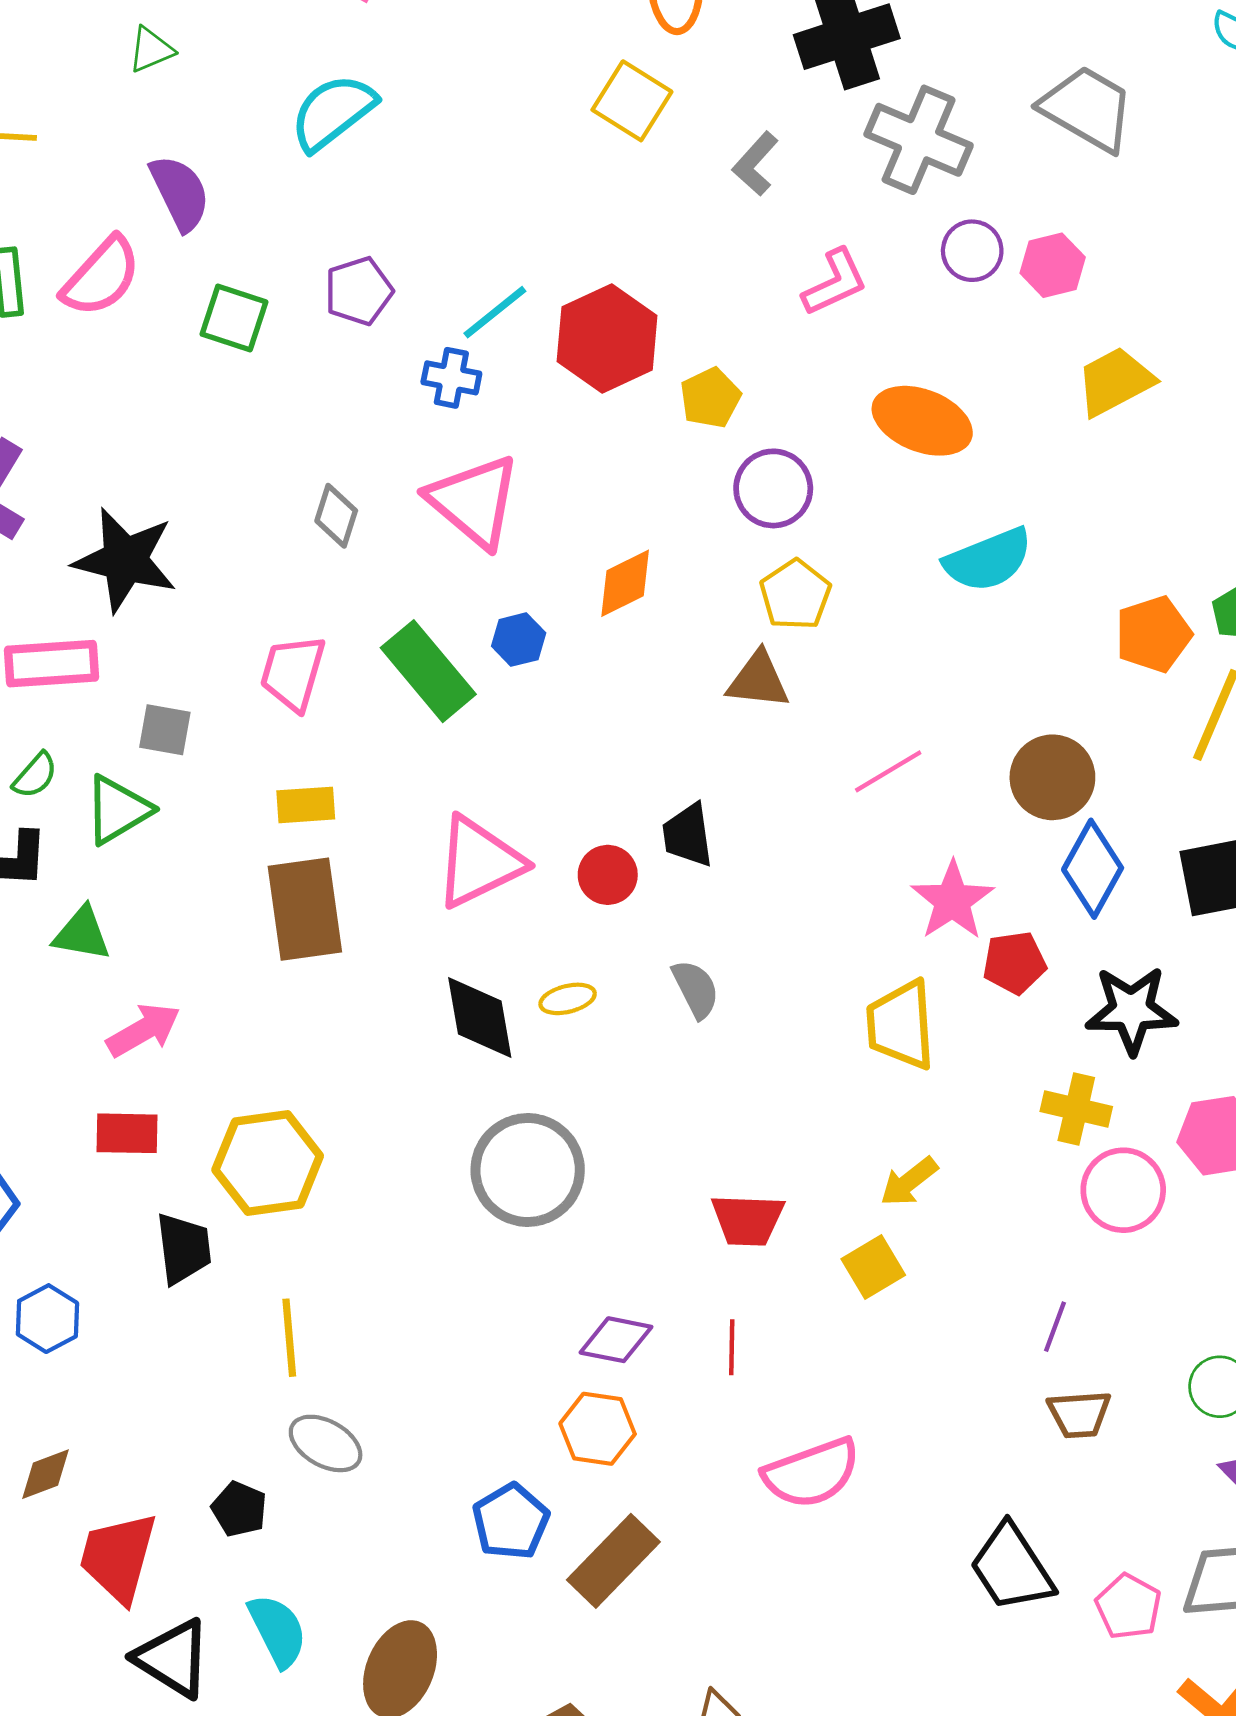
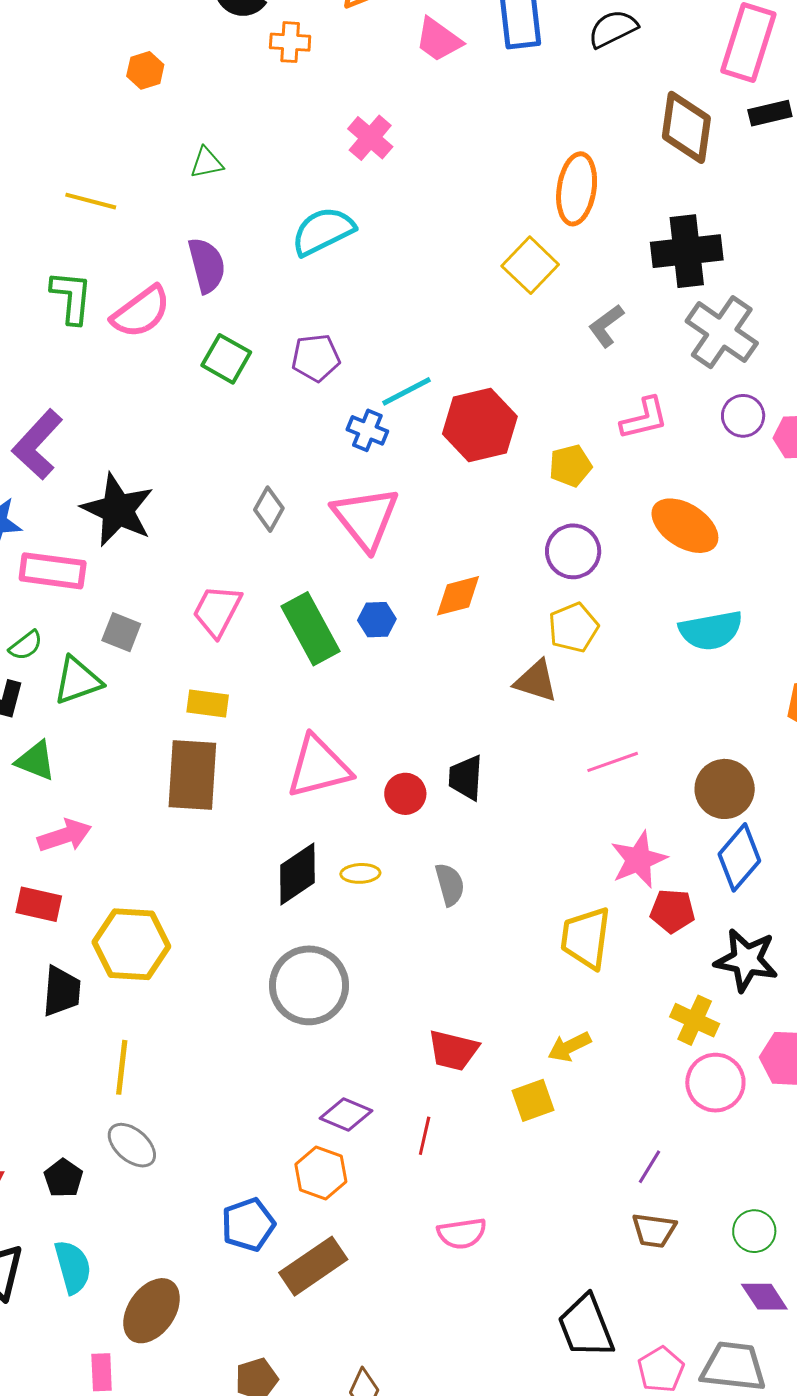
yellow pentagon: (710, 398) -> (570, 466), moved
black diamond: (480, 1017) -> (297, 874), turned 54
pink semicircle: (812, 1473) -> (462, 1233), size x0.7

